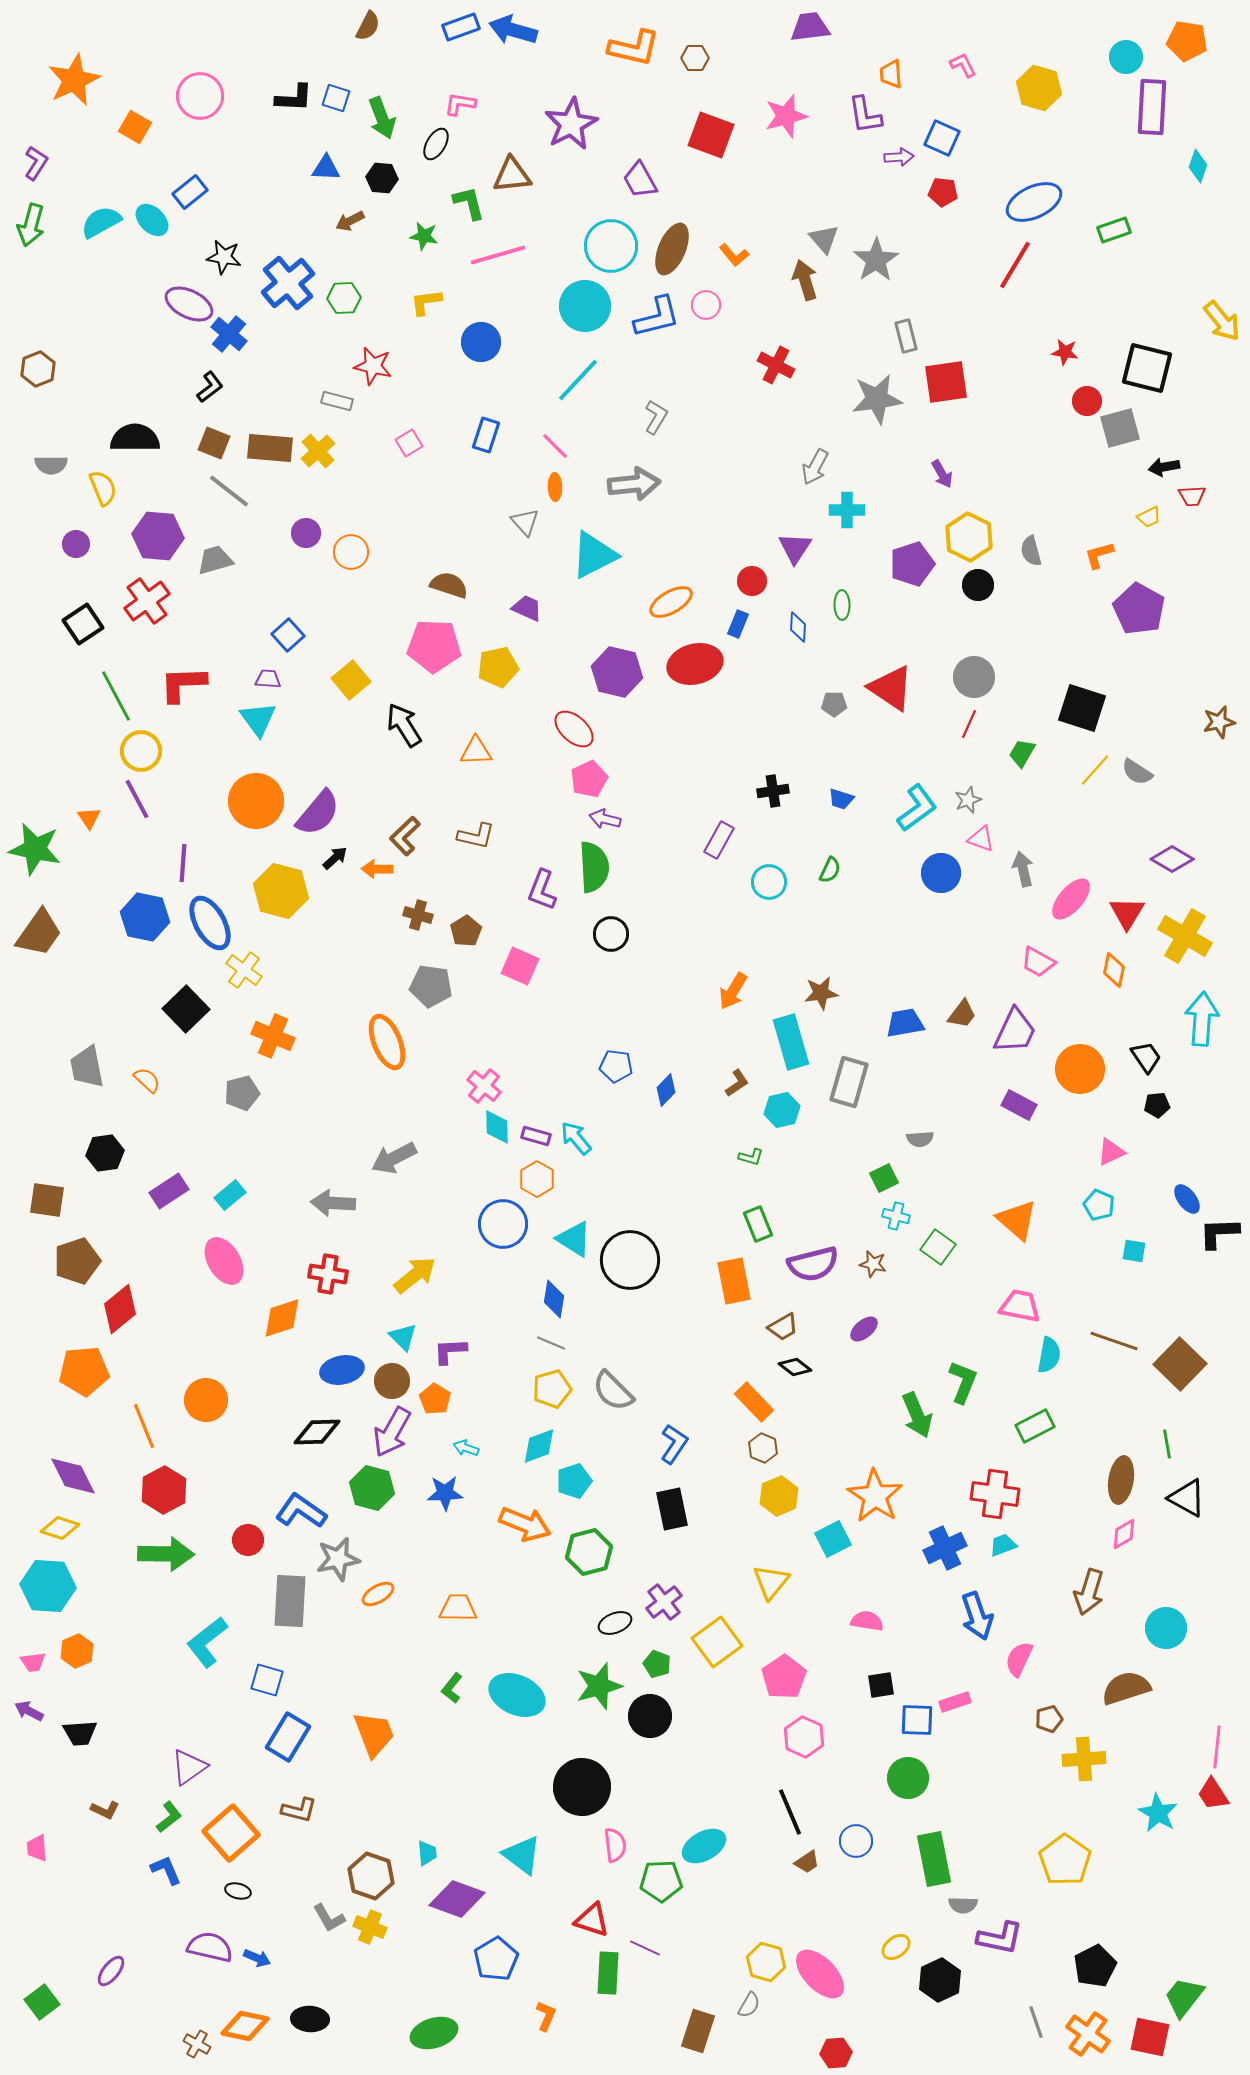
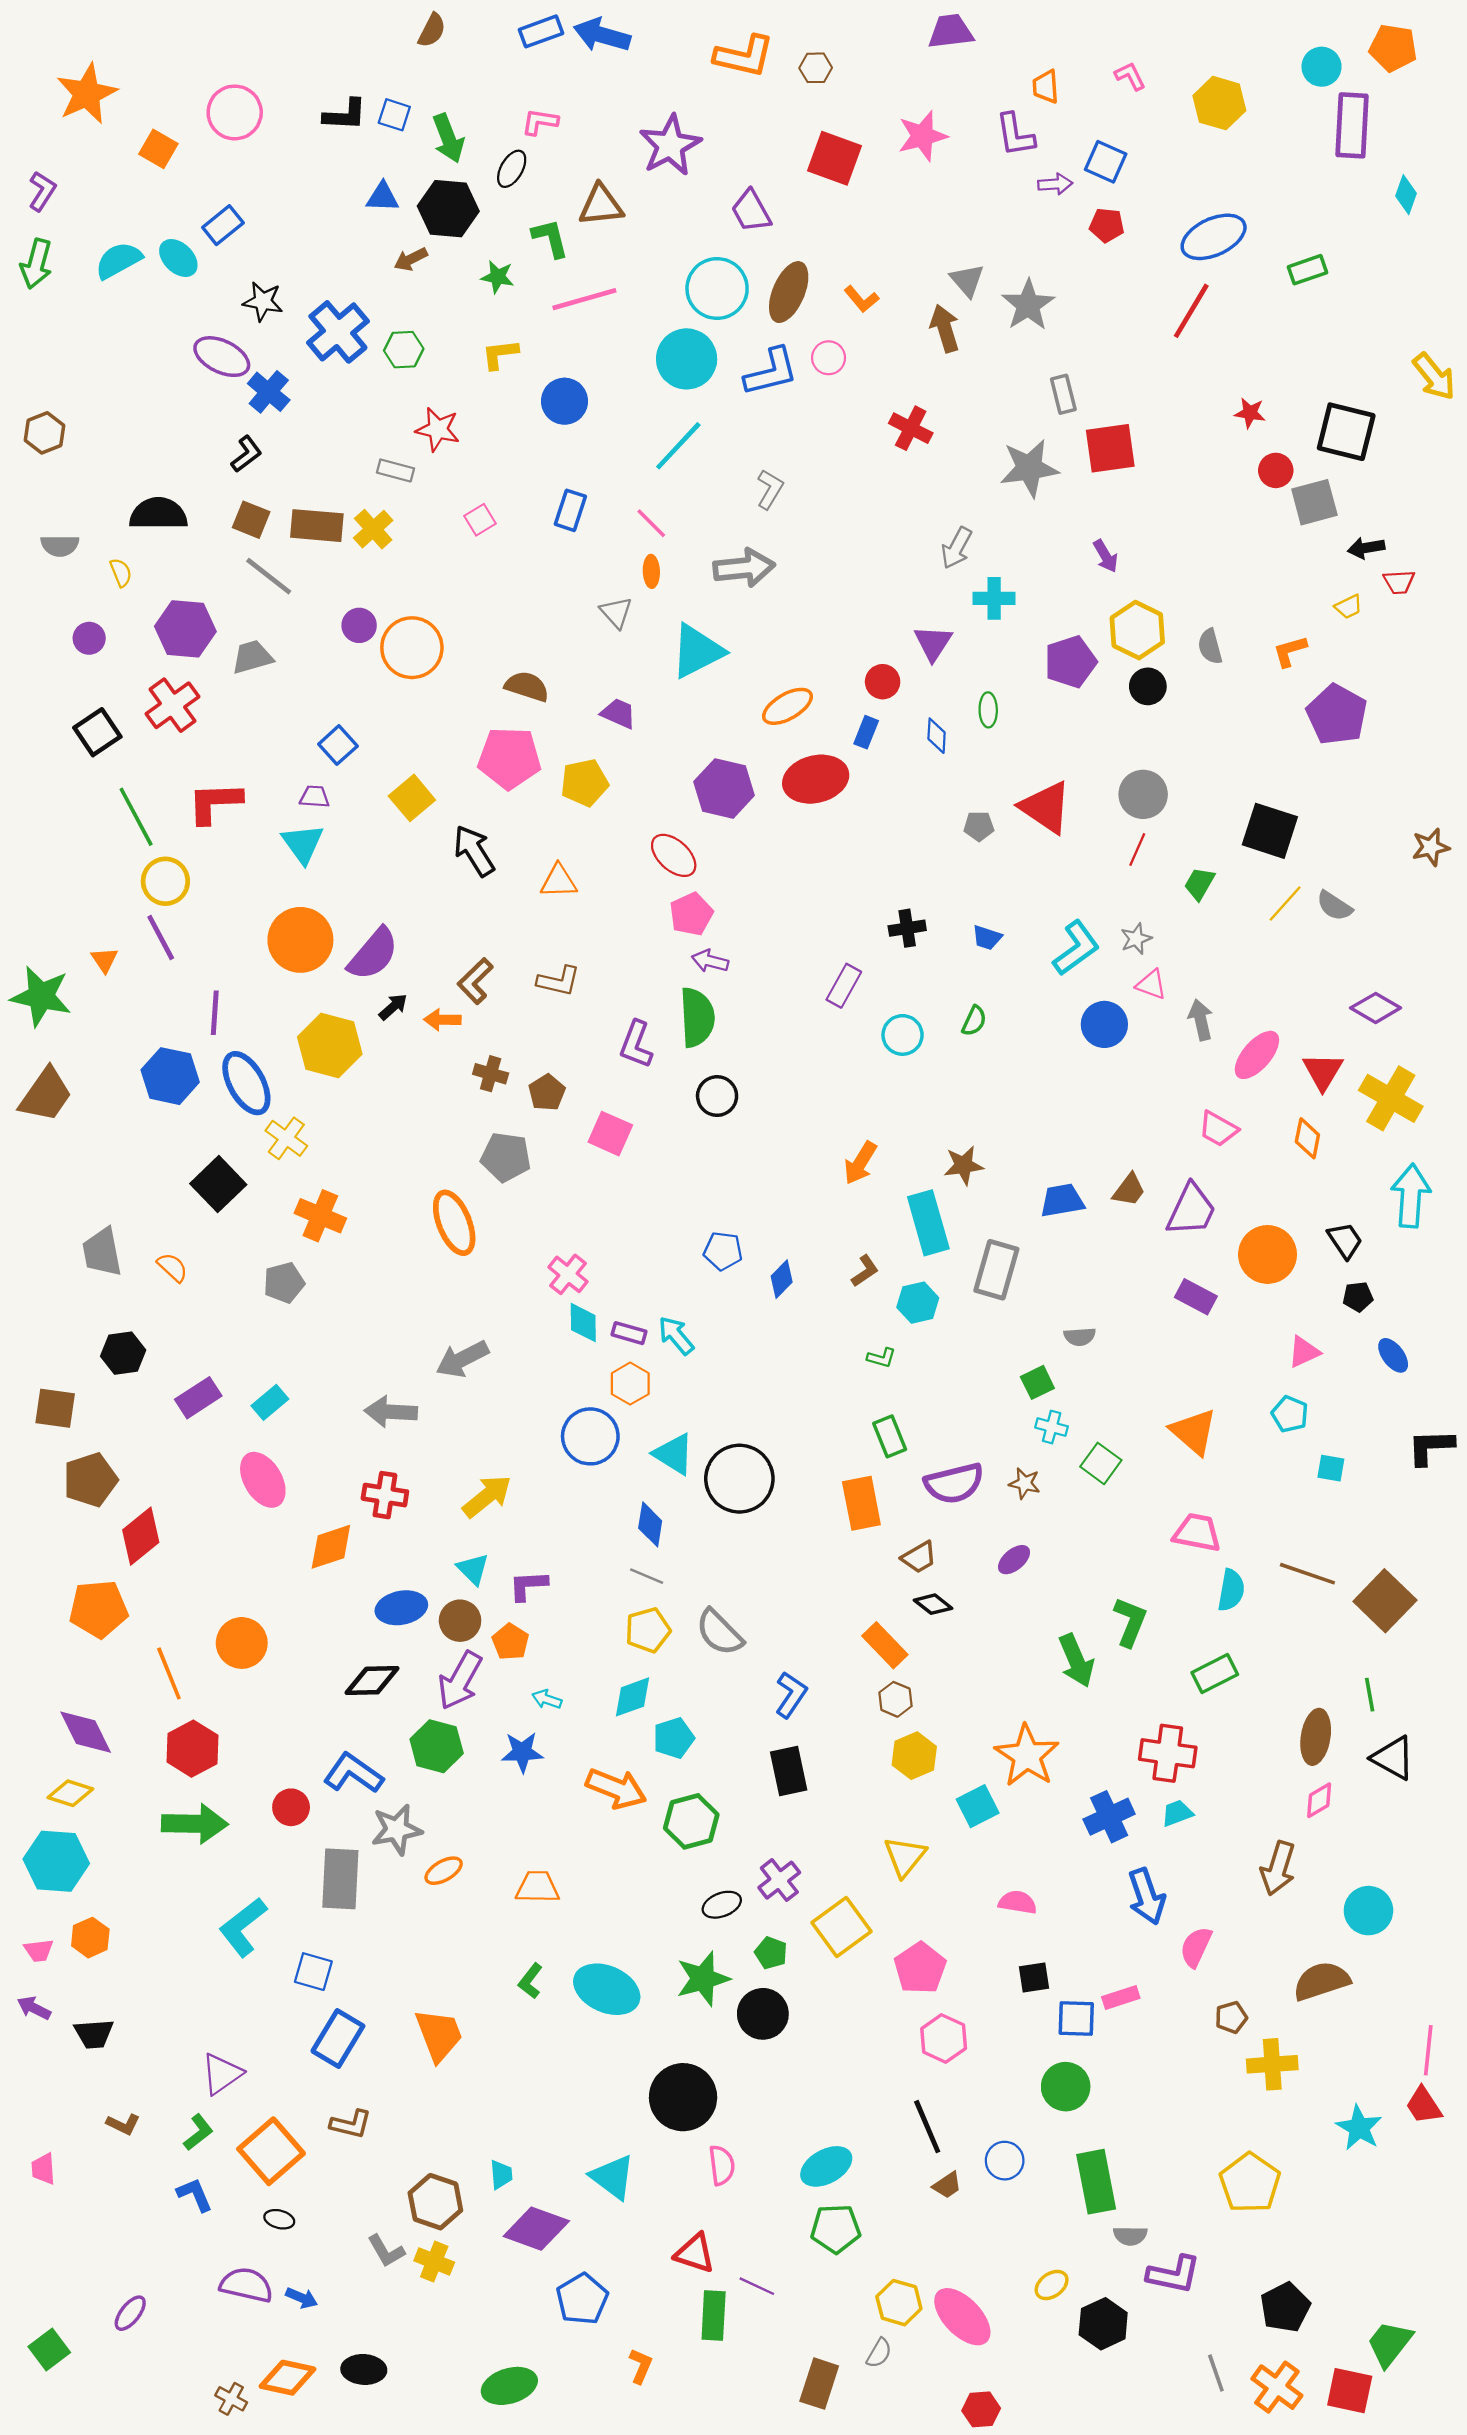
black hexagon: (382, 178) -> (448, 209), size x1.6
yellow semicircle: (103, 488) -> (121, 573), size x0.7
orange circle: (351, 552) -> (412, 648), size x1.5
blue ellipse: (1187, 1199) -> (1393, 1355), moved
green pentagon: (661, 1881) -> (836, 2229), moved

